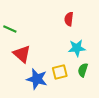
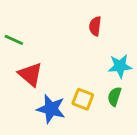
cyan star: (77, 48) -> (120, 66), moved
yellow square: (60, 72) -> (83, 99), turned 35

